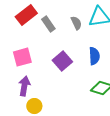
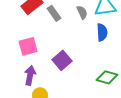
blue semicircle: (94, 56) -> (102, 32), moved
purple square: (62, 61) -> (62, 60), moved

